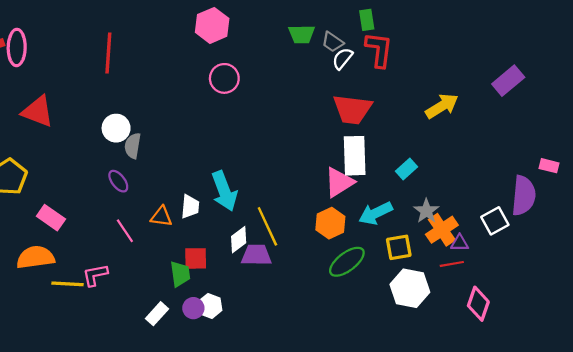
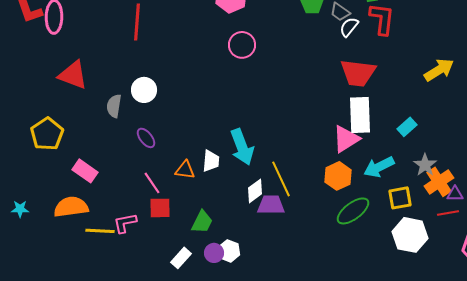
gray semicircle: (133, 146) -> (114, 106), moved
red square: (196, 258) -> (160, 208), moved
green trapezoid: (180, 274) -> (202, 222), turned 35

